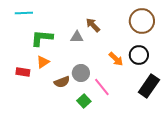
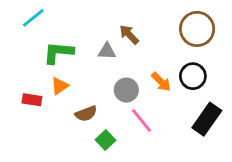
cyan line: (24, 13) -> (33, 18), turned -36
gray circle: (81, 73) -> (126, 90), moved
green square: (84, 101) -> (105, 140), moved

